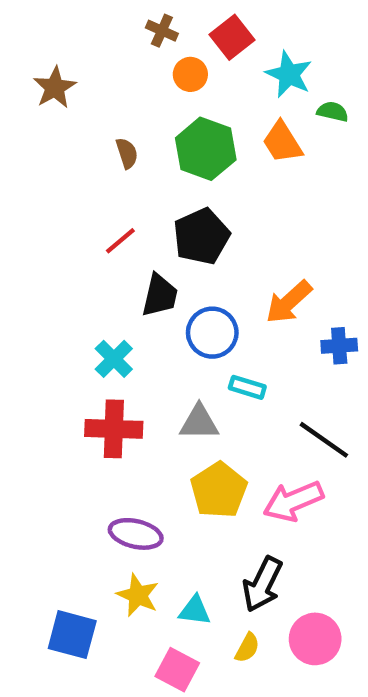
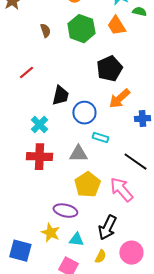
black pentagon: (201, 236) -> (109, 69), moved
red line: (120, 241) -> (26, 73), moved
pink arrow: (293, 501) -> (121, 190), turned 72
purple ellipse: (136, 534) -> (65, 211), moved

